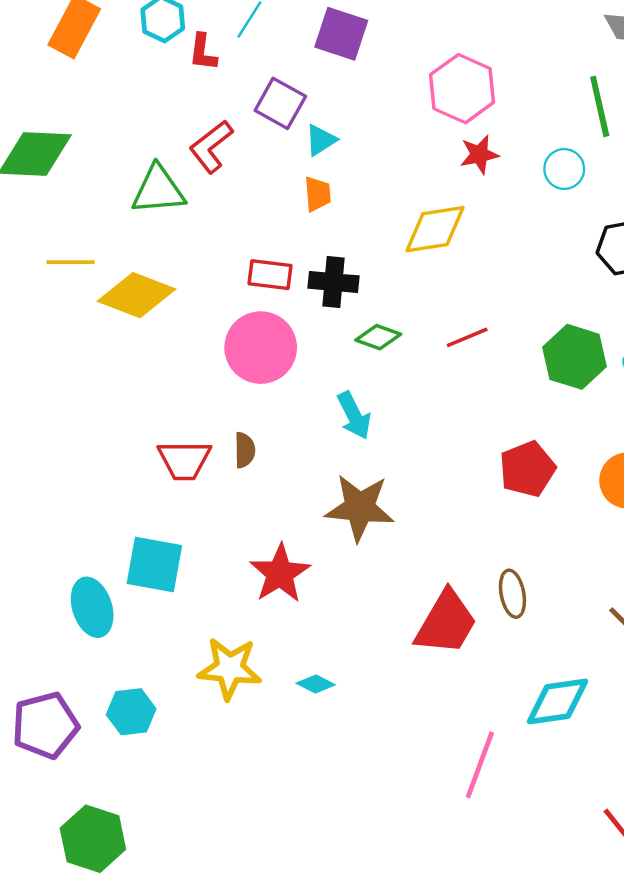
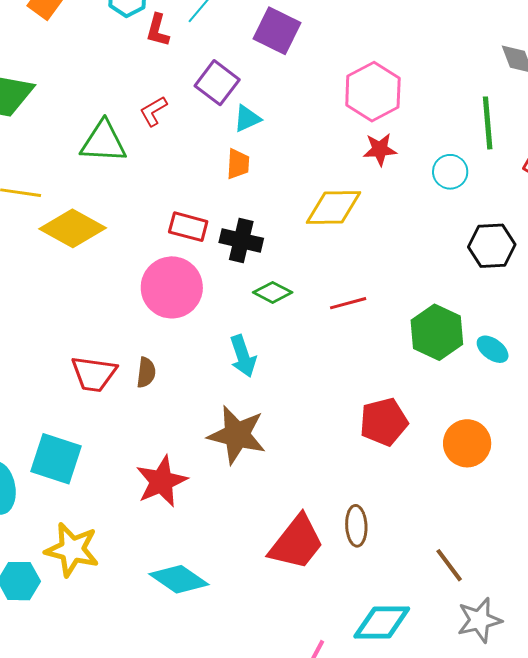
red L-shape: (211, 147) -> (153, 111), size x0.7
yellow star: (230, 668) -> (72, 550), moved
cyan diamond: (316, 684) -> (179, 579), size x1.8

